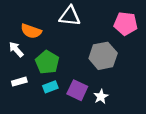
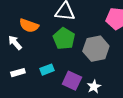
green pentagon: (47, 62) -> (64, 39), moved
cyan rectangle: (50, 87) -> (47, 70), moved

